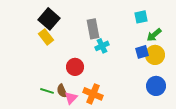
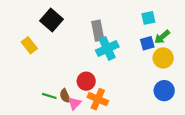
yellow rectangle: (46, 37) -> (29, 45), moved
cyan cross: (102, 46) -> (107, 48), size x1.5
blue square: (142, 52) -> (147, 43), moved
red circle: (75, 67) -> (86, 81), moved

